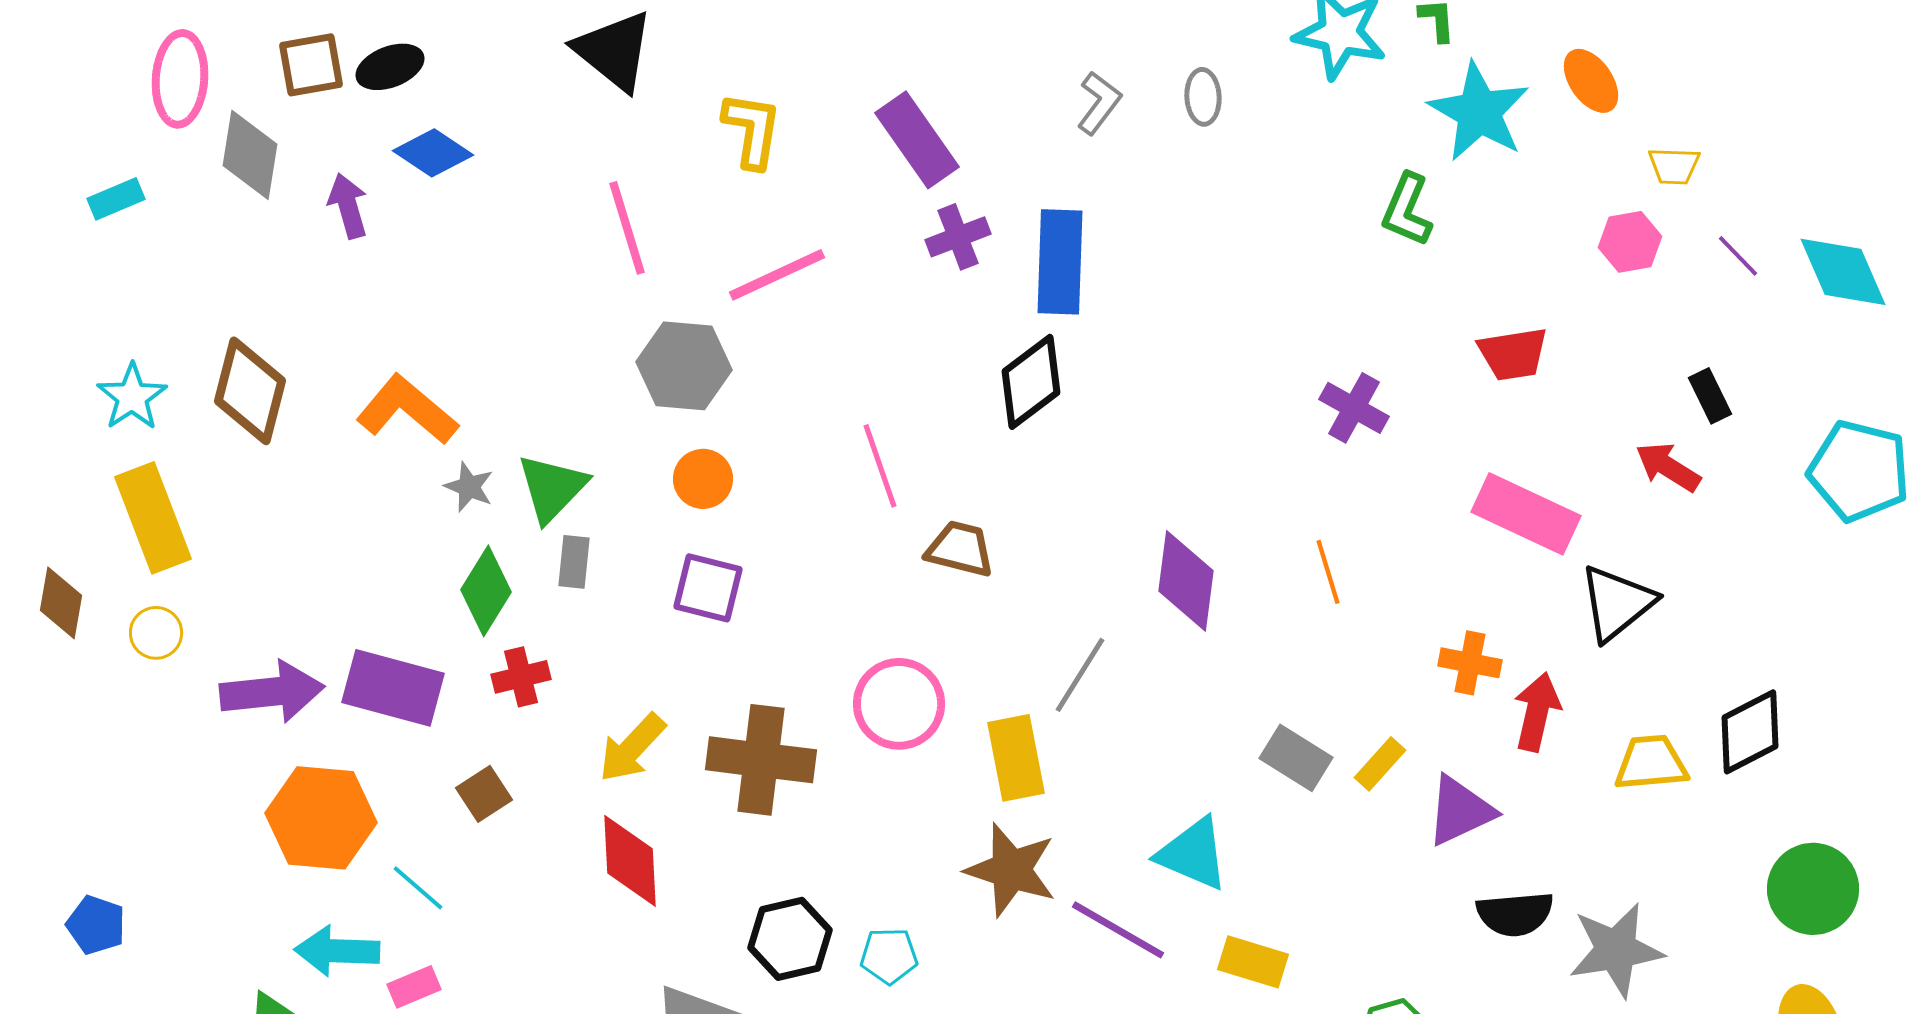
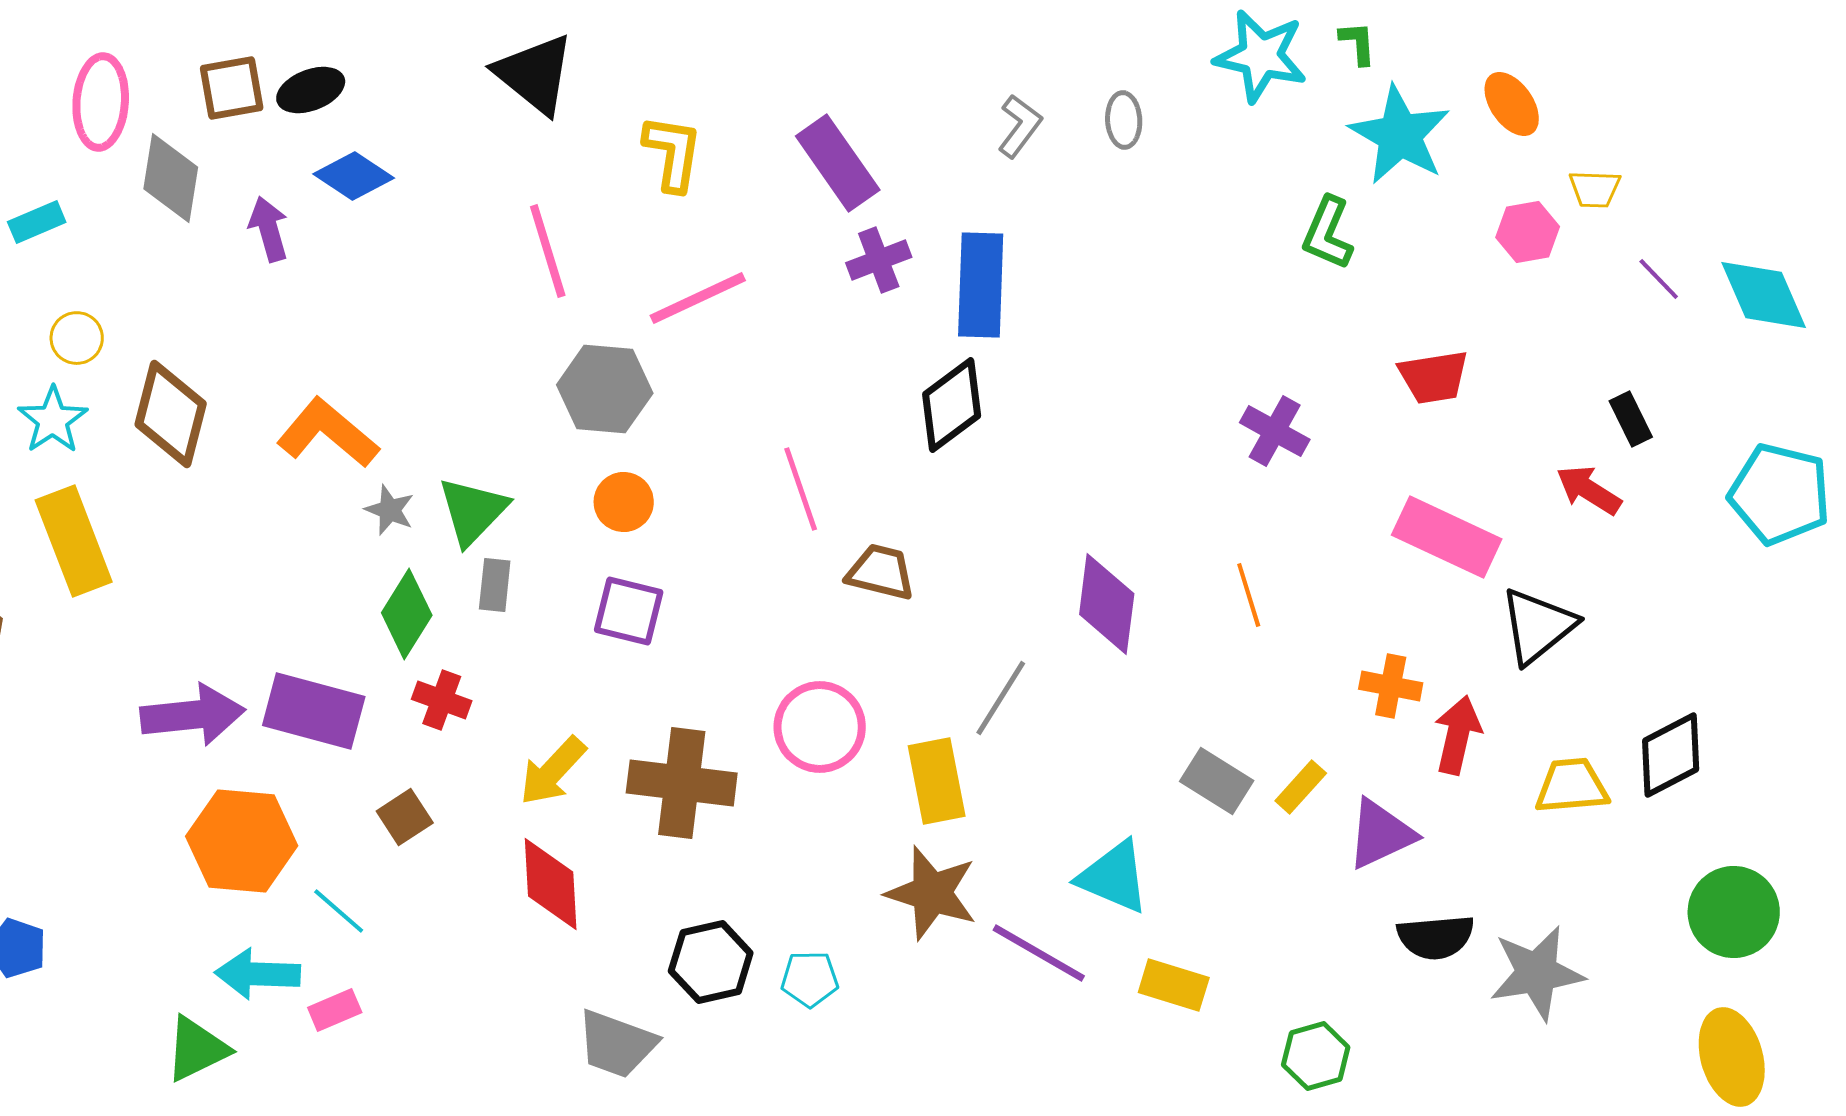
pink hexagon: (1630, 242) -> (1528, 232), moved
yellow circle: (156, 633) -> (77, 338), moved
red cross: (521, 677) -> (442, 700), turned 34

